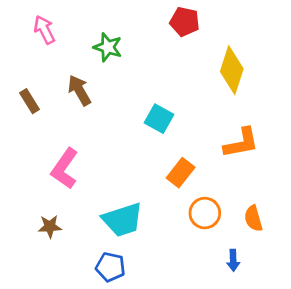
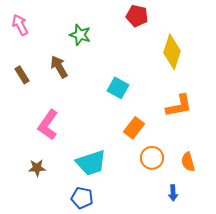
pink arrow: (44, 30) -> (20, 25), moved

